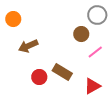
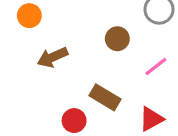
brown circle: (81, 34) -> (117, 39), moved
red circle: (39, 77) -> (74, 121), moved

